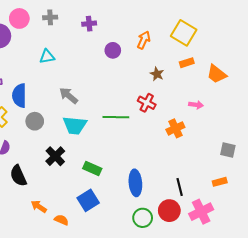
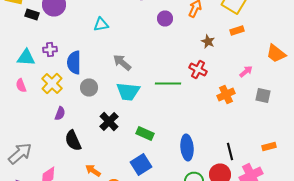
orange trapezoid: (217, 74) -> (276, 54), moved
pink arrow: (196, 105) -> (246, 72), turned -48
gray square: (228, 150) -> (263, 96), moved

